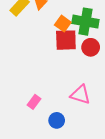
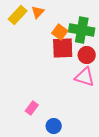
pink triangle: (80, 95) -> (85, 77), moved

